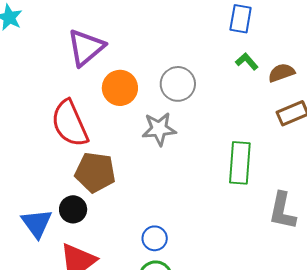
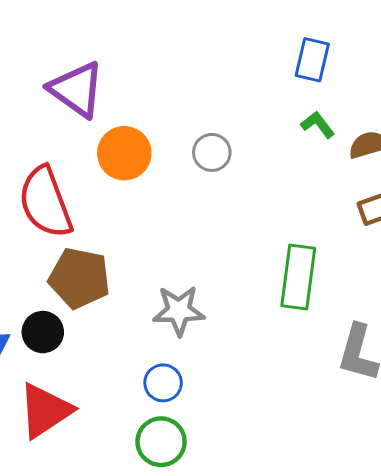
purple triangle: (86, 48) -> (77, 89), turned -48
gray circle: (178, 84) -> (212, 152), size x0.7
gray star: (159, 129) -> (179, 311), moved

